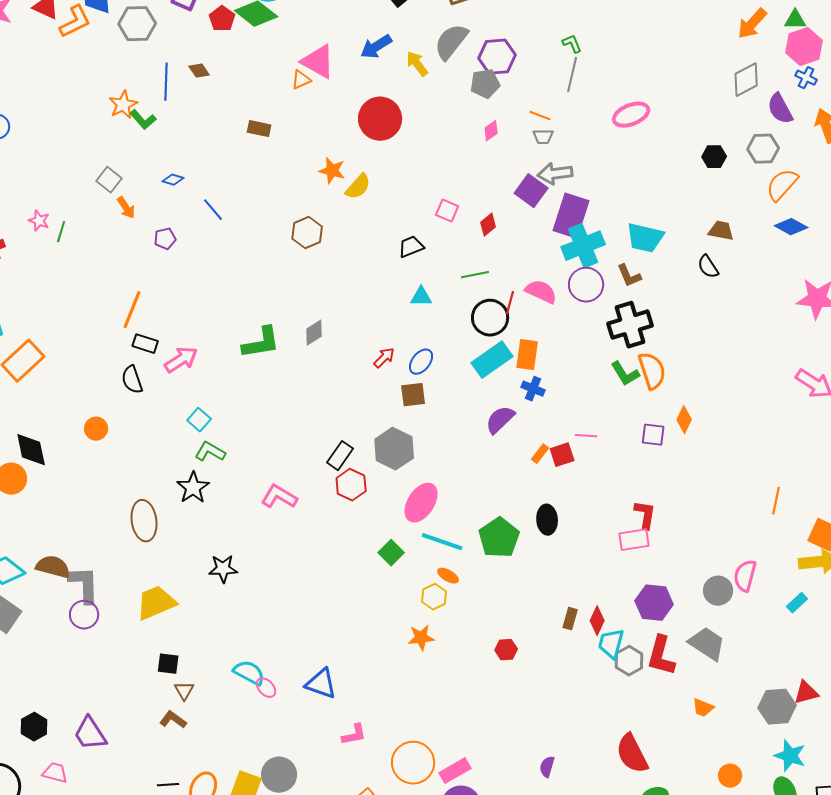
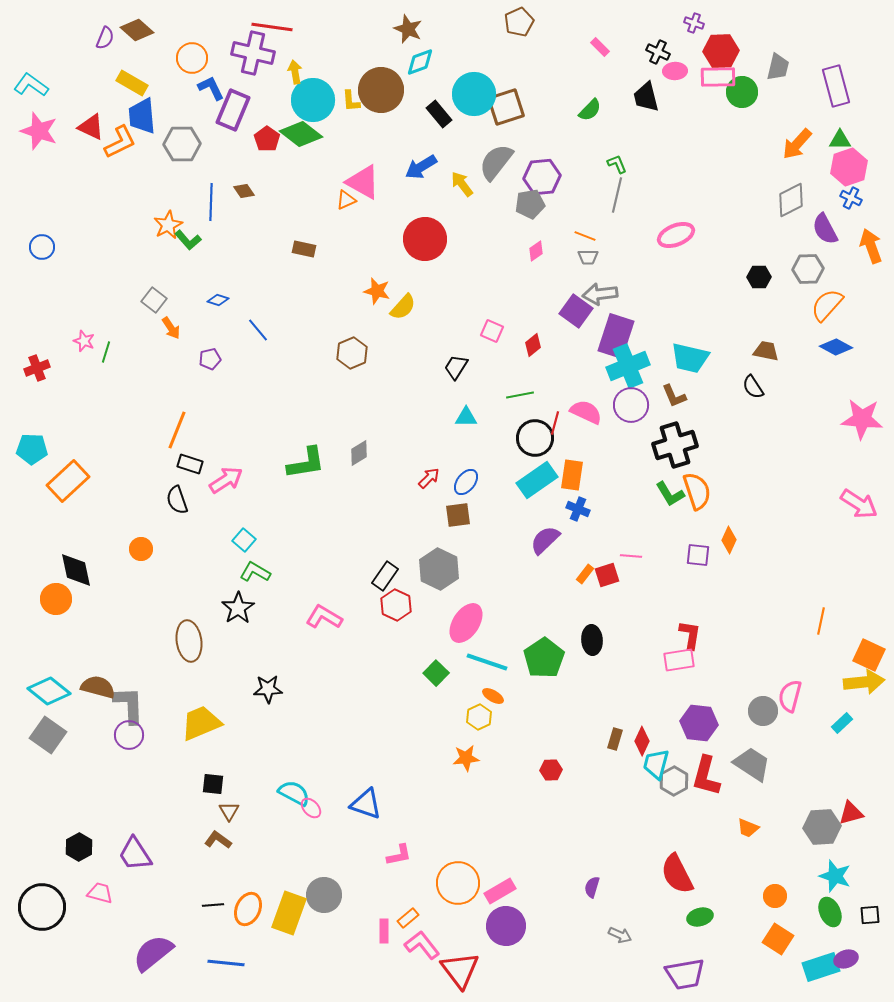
black trapezoid: (411, 247) -> (456, 367), turned -36

